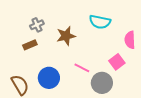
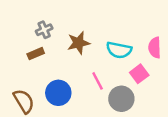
cyan semicircle: (100, 22) -> (119, 50), moved
pink line: (82, 68) -> (98, 81), turned 35

